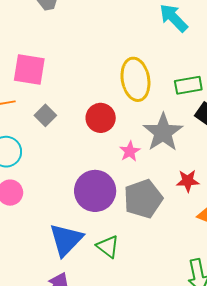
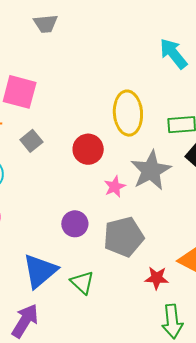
red star: (188, 181) -> (157, 278), moved
purple circle: (95, 191) -> (75, 224), size x0.6

